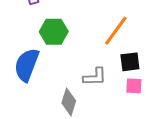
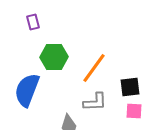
orange line: (116, 31) -> (94, 68), moved

